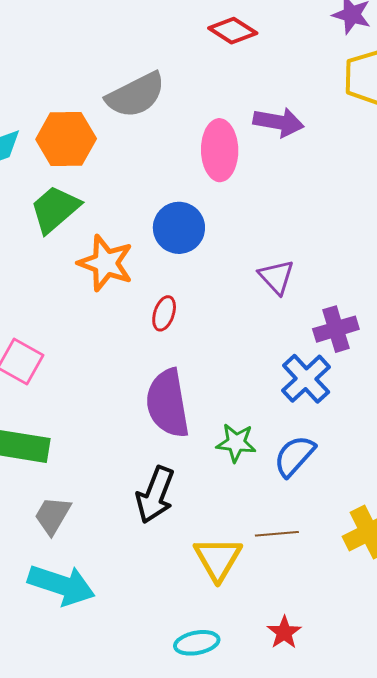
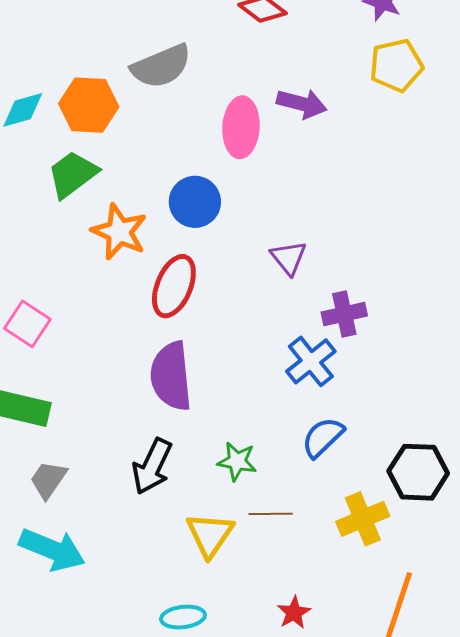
red ellipse: (164, 313) -> (174, 286), size x1.8
green star: (236, 443) -> (237, 461), moved
blue semicircle: (294, 456) -> (323, 437), moved
red star: (284, 632) -> (294, 613), moved

